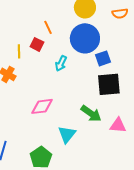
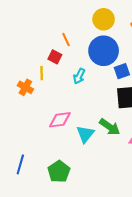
yellow line: (19, 51) -> (42, 73), moved
cyan triangle: (67, 134) -> (85, 134), moved

